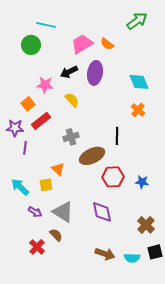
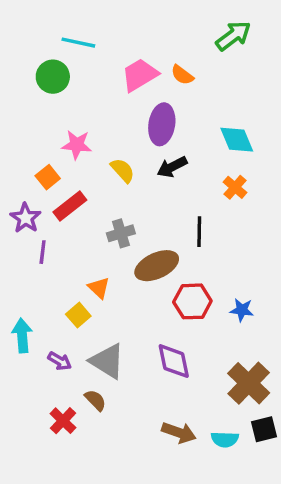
black arrow: (69, 72) -> (172, 167), moved
purple star: (15, 128) -> (26, 218), turned 30
yellow square: (46, 185) -> (78, 315), turned -32
cyan arrow: (20, 187) -> (22, 335), moved, turned 42
brown cross: (146, 225) -> (249, 383), size x1.4

